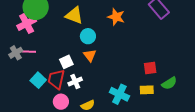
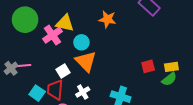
pink cross: (27, 23) -> (53, 35), moved
orange triangle: (90, 55) -> (86, 61), size x1.6
white cross: (75, 81) -> (83, 92), moved
yellow rectangle: (147, 90) -> (171, 67), moved

